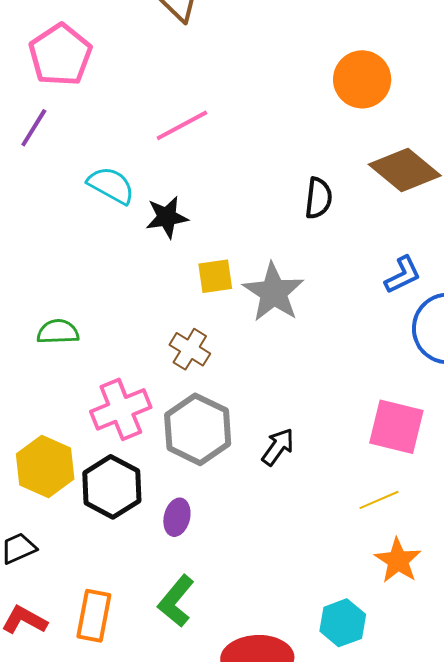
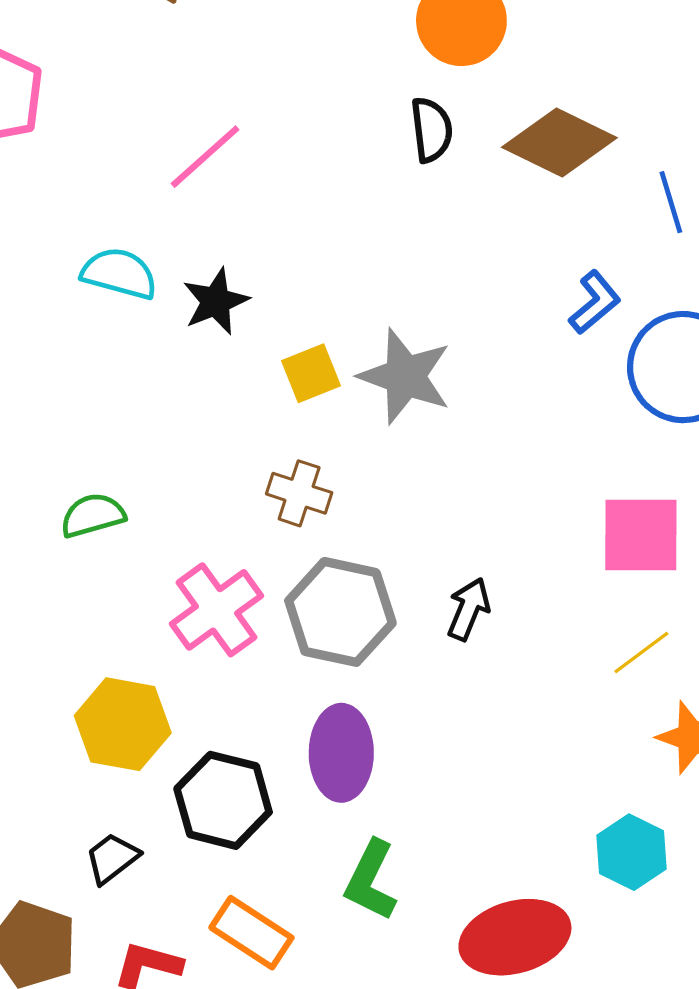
black semicircle: (318, 198) -> (431, 130), moved
black hexagon: (112, 487) -> (223, 800), moved
purple ellipse: (177, 517) -> (341, 753), size x1.6
orange rectangle: (94, 616) -> (251, 933), turned -54

